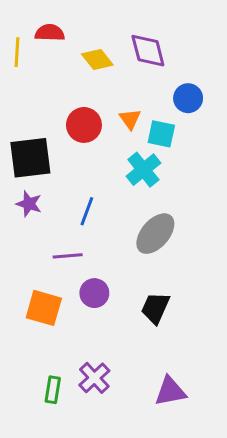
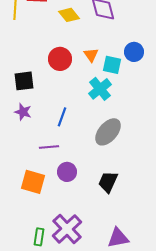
blue circle: (188, 98) -> (134, 52), moved
black square: (30, 158) -> (24, 81), size x0.7
purple cross: (94, 378) -> (67, 229), size x1.4

